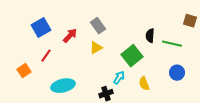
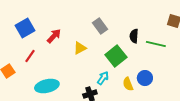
gray rectangle: (98, 26) -> (100, 26), moved
blue circle: (177, 73) -> (145, 78), moved

